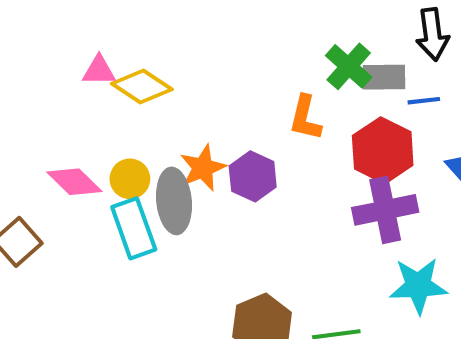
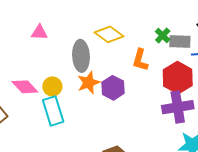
green cross: (349, 66) -> (163, 36), size x0.7
yellow diamond: (142, 86) -> (109, 34), moved
gray ellipse: (174, 201) -> (81, 56), moved

